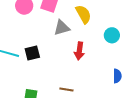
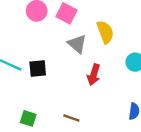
gray triangle: (62, 28) -> (77, 44), turned 48

